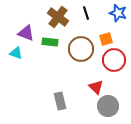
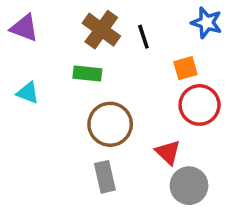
black line: (86, 13) -> (143, 37), moved
purple triangle: (26, 33) -> (24, 28), moved
brown circle: (81, 49) -> (110, 124), moved

